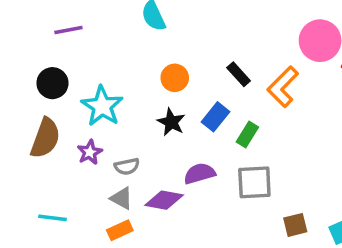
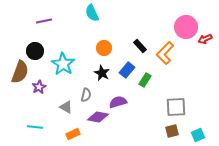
brown semicircle: (45, 138) -> (20, 72), moved
purple star: (90, 152) -> (39, 87), moved
gray semicircle: (127, 166) -> (86, 95), moved, turned -64
gray square: (254, 182) -> (176, 107), moved
gray triangle: (122, 198) -> (66, 107), moved

